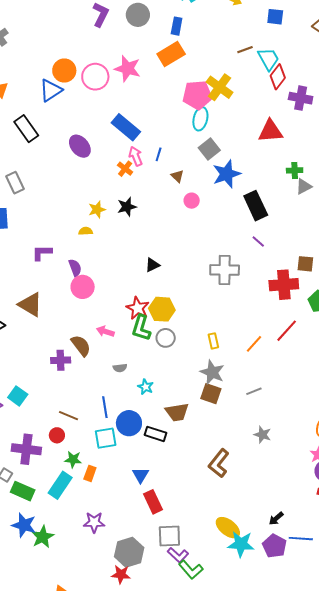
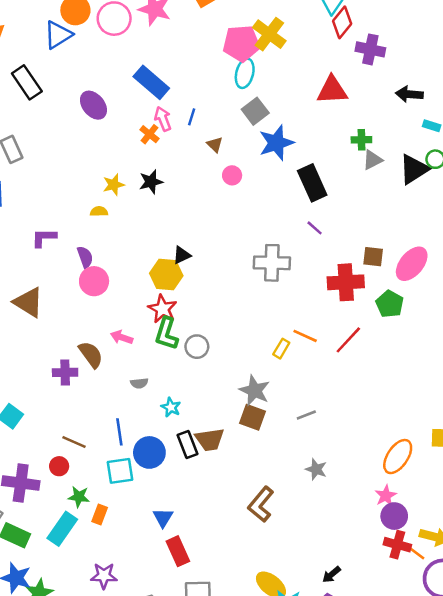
yellow hexagon: (162, 309) -> (166, 274), moved
yellow rectangle: (213, 341) -> (281, 349), moved, turned 42
orange line: (254, 344) -> (305, 336), moved, turned 72
black rectangle: (156, 434) -> (188, 444), moved, turned 50

